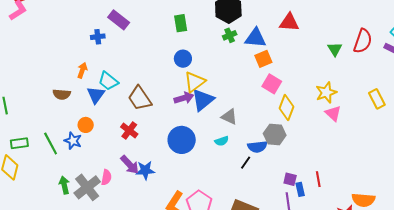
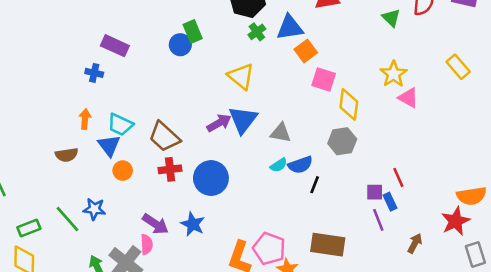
blue cross: (98, 37) -> (94, 73), turned 32
blue circle: (183, 59) -> (180, 45), moved
yellow triangle: (195, 82) -> (241, 76), moved, turned -30
orange circle: (86, 125) -> (123, 171), moved
red cross: (129, 130) -> (170, 169), moved, turned -30
blue circle: (182, 140) -> (211, 178), moved
blue semicircle: (257, 147) -> (300, 165), moved
purple arrow: (130, 165) -> (155, 224), moved
blue star: (145, 170) -> (193, 224), turned -30
red line: (318, 179) -> (398, 177), moved

